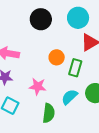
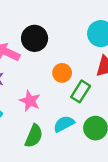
black circle: (41, 19) -> (35, 38), moved

